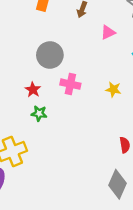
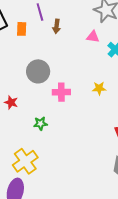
pink triangle: (108, 32) -> (93, 37), moved, turned 48
red star: (33, 90) -> (11, 102), moved

